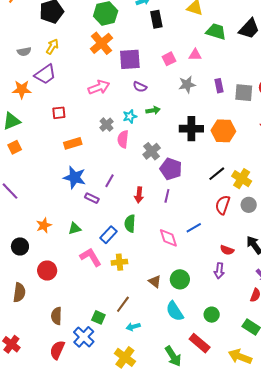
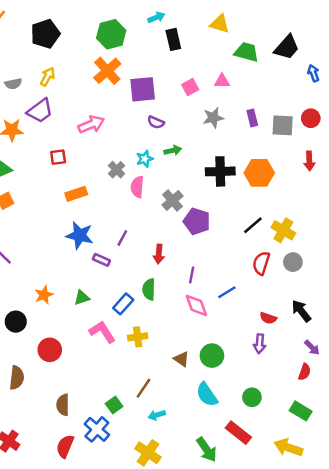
pink arrow: (99, 87) -> (91, 124), moved
purple line: (167, 196) -> (192, 275), moved
green square: (98, 317) -> (114, 405), turned 32

